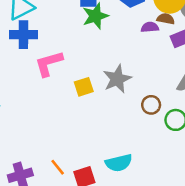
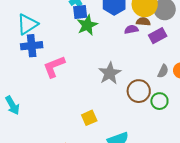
yellow square: (84, 87) -> (89, 118), moved
brown circle: (151, 105) -> (139, 91), size x1.5

